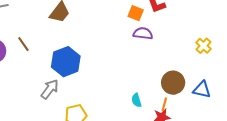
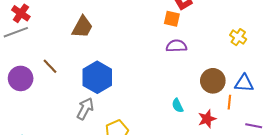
orange square: (136, 13) -> (172, 19), moved
purple semicircle: (143, 33) -> (176, 46), moved
orange line: (164, 104) -> (229, 102), moved

